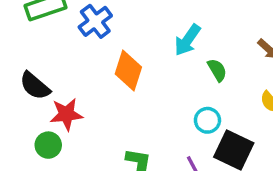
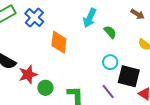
green circle: (48, 145) -> (45, 88), moved

